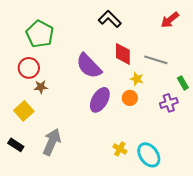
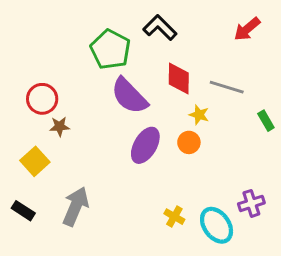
green pentagon: (40, 34) -> (110, 49), moved
purple cross: (169, 103) -> (251, 203), moved

